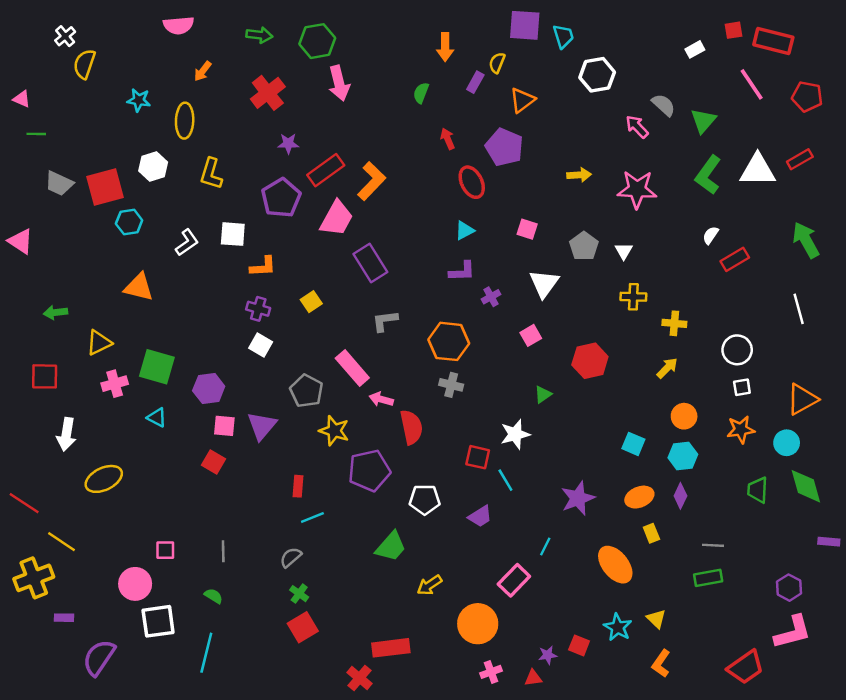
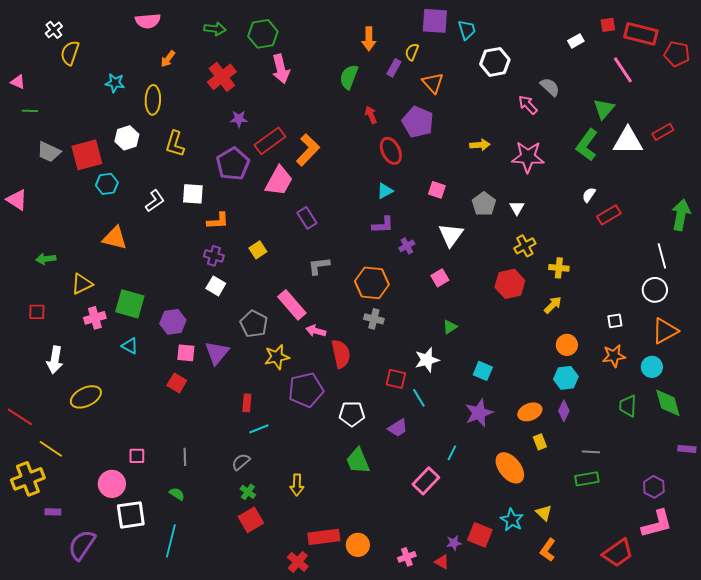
green semicircle: (421, 93) -> (349, 77), size x1.4
red pentagon: (807, 97) -> (677, 54), moved
orange triangle: (522, 100) -> (433, 83), turned -35
green triangle: (703, 121) -> (604, 109), moved
green arrow: (806, 240) -> (681, 215), moved, turned 40
purple rectangle: (370, 263) -> (307, 218), size x0.7
yellow cross: (633, 297) -> (525, 246), turned -30
white circle: (737, 350) -> (655, 290), moved
red hexagon: (590, 361) -> (510, 284), moved
red square: (45, 376) -> (37, 312), size x0.7
yellow star: (334, 431) -> (277, 357), turned -30
cyan square: (633, 444) -> (483, 371), moved
green trapezoid: (391, 546) -> (358, 461), moved, turned 116
yellow arrow: (429, 585) -> (297, 485), moved, turned -55
orange circle: (478, 624) -> (358, 545), moved, size x0.7
red square: (579, 645) -> (480, 535), size x1.4
red triangle: (533, 678) -> (442, 562), turned 35

